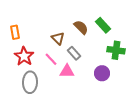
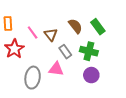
green cross: (116, 50) -> (89, 51), moved
pink line: (51, 59) -> (33, 32), moved
gray ellipse: (30, 82) -> (33, 78), moved

